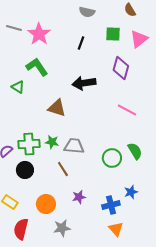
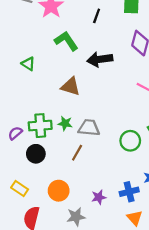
green L-shape: (37, 67) -> (66, 41), moved
brown line: (63, 169) -> (77, 153), turned 63
purple star: (79, 197) -> (99, 197), moved

